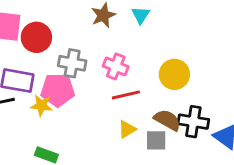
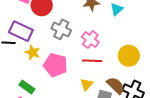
pink pentagon: (58, 90) -> (55, 65), moved
yellow triangle: (127, 129) -> (87, 84), turned -32

